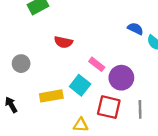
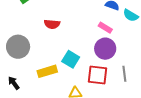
gray circle: (21, 64) -> (18, 47), size x1.5
pink rectangle: (97, 64) -> (105, 28), moved

